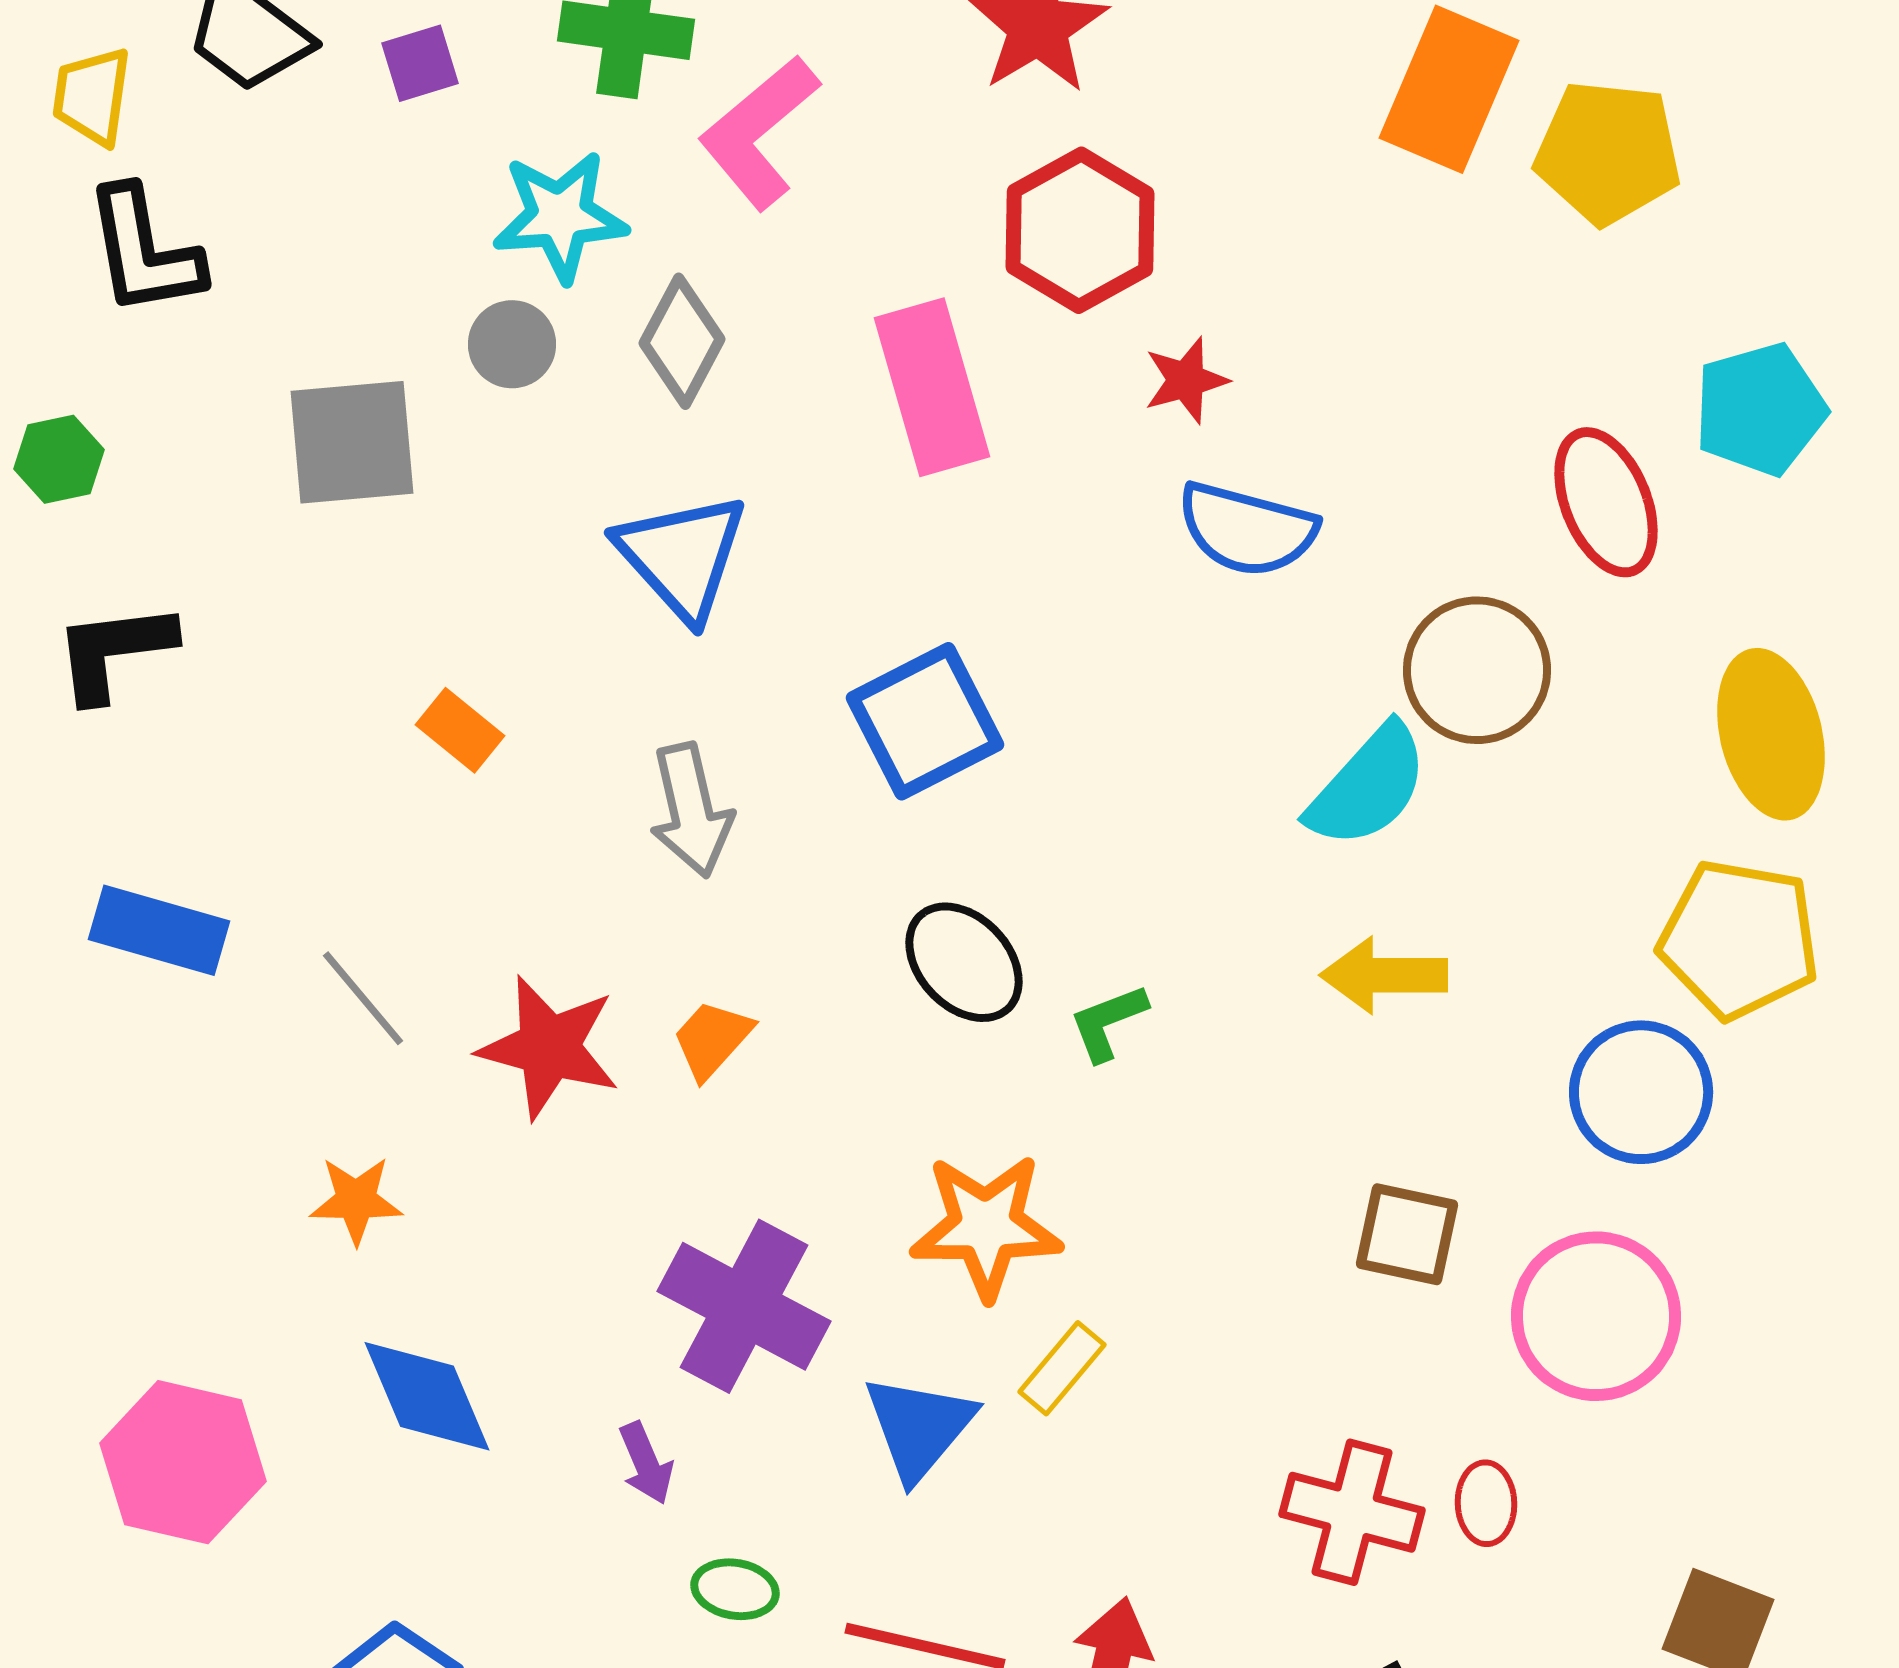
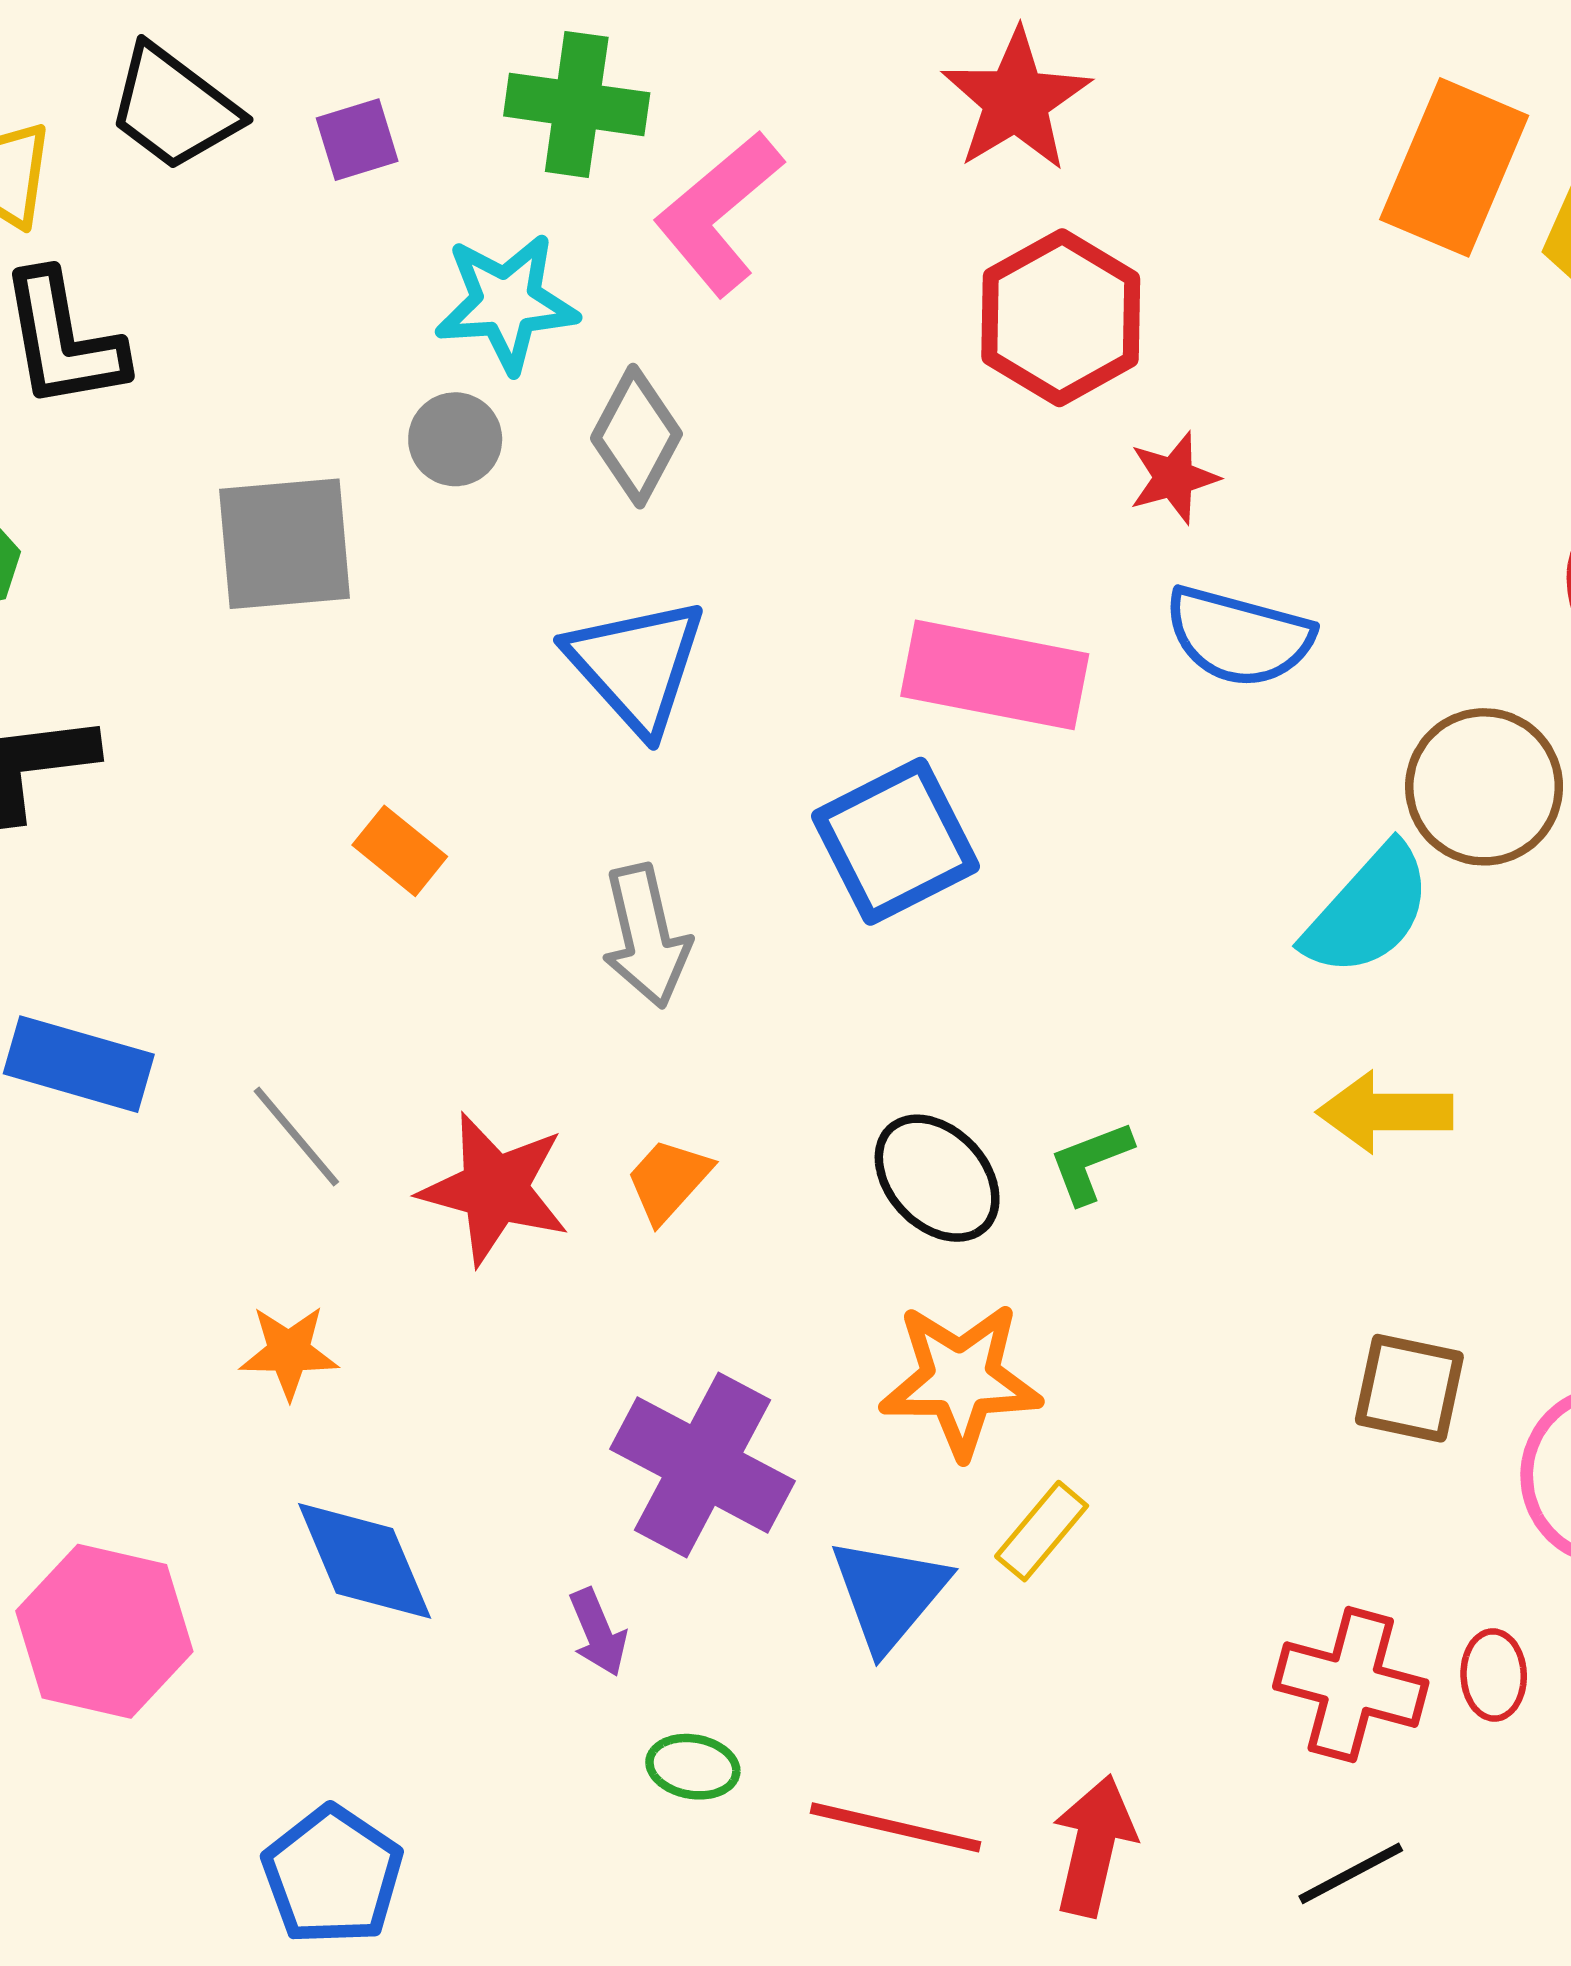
pink rectangle: (932, 387) -> (995, 675), moved, turned -63
black ellipse: (964, 962) -> (937, 1178), moved

